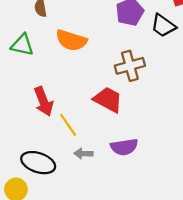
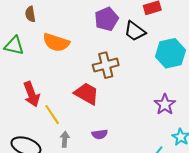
purple semicircle: (124, 147) -> (100, 134), size x0.7
gray arrow: (83, 154) -> (65, 139), turned 91

